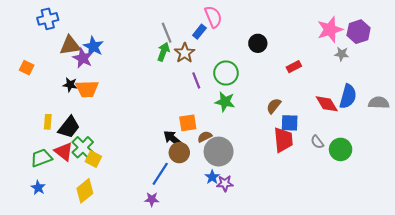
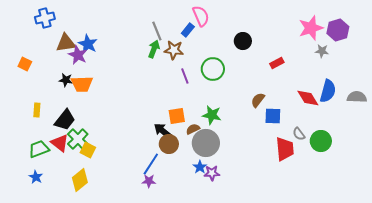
brown star: (185, 53) -> (174, 50), turned -30
green star: (225, 102) -> (212, 115), moved
yellow rectangle: (48, 122) -> (37, 110), moved
red trapezoid: (283, 140) -> (285, 149), moved
purple star: (152, 199) -> (149, 181), moved

